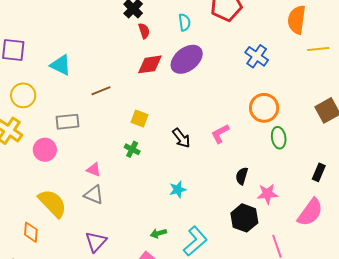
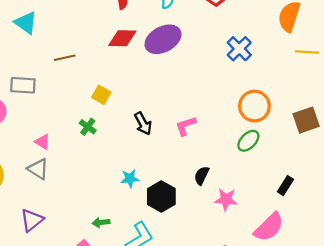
orange circle: (264, 108) -> (254, 106), moved
green ellipse: (279, 138) -> (248, 141), turned 45
black hexagon: (244, 218) -> (161, 196), moved

